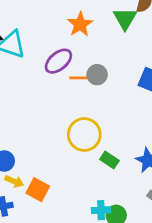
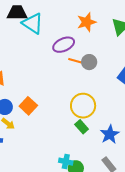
yellow circle: (84, 135) -> (83, 106), moved
orange square: (38, 190) -> (28, 106), moved

